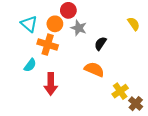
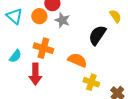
black semicircle: (100, 43) -> (97, 35), moved, size x1.5
orange cross: (48, 45) -> (43, 48), moved
yellow cross: (120, 91) -> (91, 82), moved, turned -35

